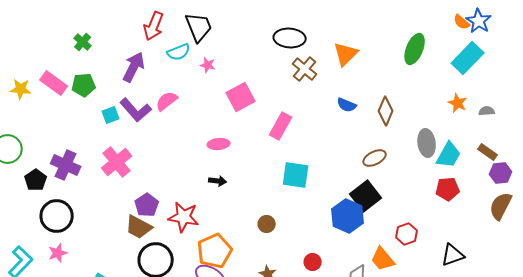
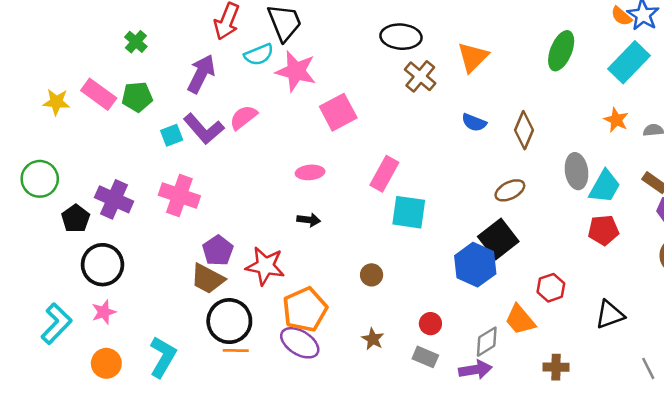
pink star: (208, 65) -> (296, 71), size x2.0
pink rectangle: (281, 126) -> (384, 174), moved
pink cross: (117, 162) -> (179, 195), turned -32

